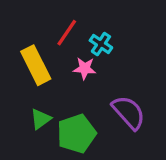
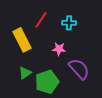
cyan cross: (101, 44) -> (69, 23), moved, turned -32
pink star: (85, 68) -> (59, 49), moved

